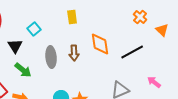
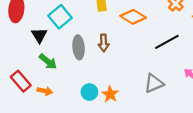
cyan square: (34, 29) -> (60, 17), size x1.5
orange diamond: (100, 44) -> (133, 17), moved, turned -50

